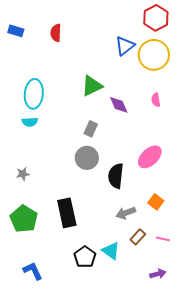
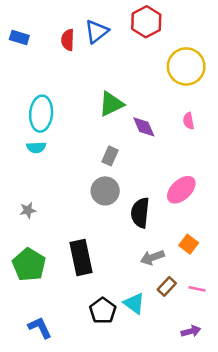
red hexagon: (156, 18) -> (146, 22), moved
blue triangle: (125, 46) -> (97, 31), moved

